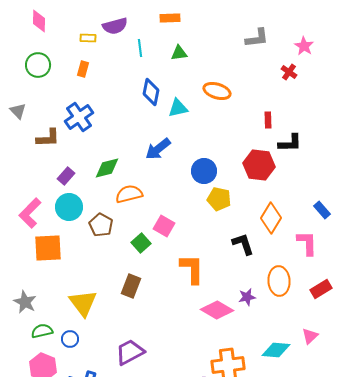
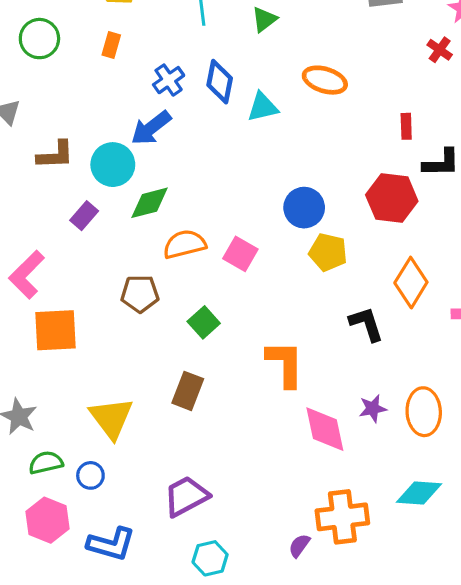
green triangle: (179, 53) -> (264, 19), turned -30
blue cross: (79, 117) -> (169, 80), moved, size x0.7
blue arrow: (158, 149) -> (151, 128), moved
cyan circle: (69, 207) -> (113, 165), moved
brown pentagon: (101, 225) -> (140, 294), turned -30
pink square: (164, 226) -> (240, 254), moved
orange ellipse: (279, 281) -> (424, 412), moved
pink diamond: (217, 310) -> (325, 429), turned 48

